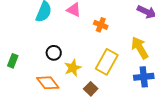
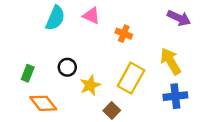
green rectangle: (13, 61) -> (28, 73), moved
orange diamond: (48, 83) -> (43, 103), moved

